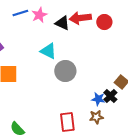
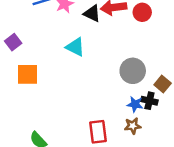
gray circle: (65, 71) -> (133, 71), moved
black cross: (110, 96) -> (149, 101), turned -32

